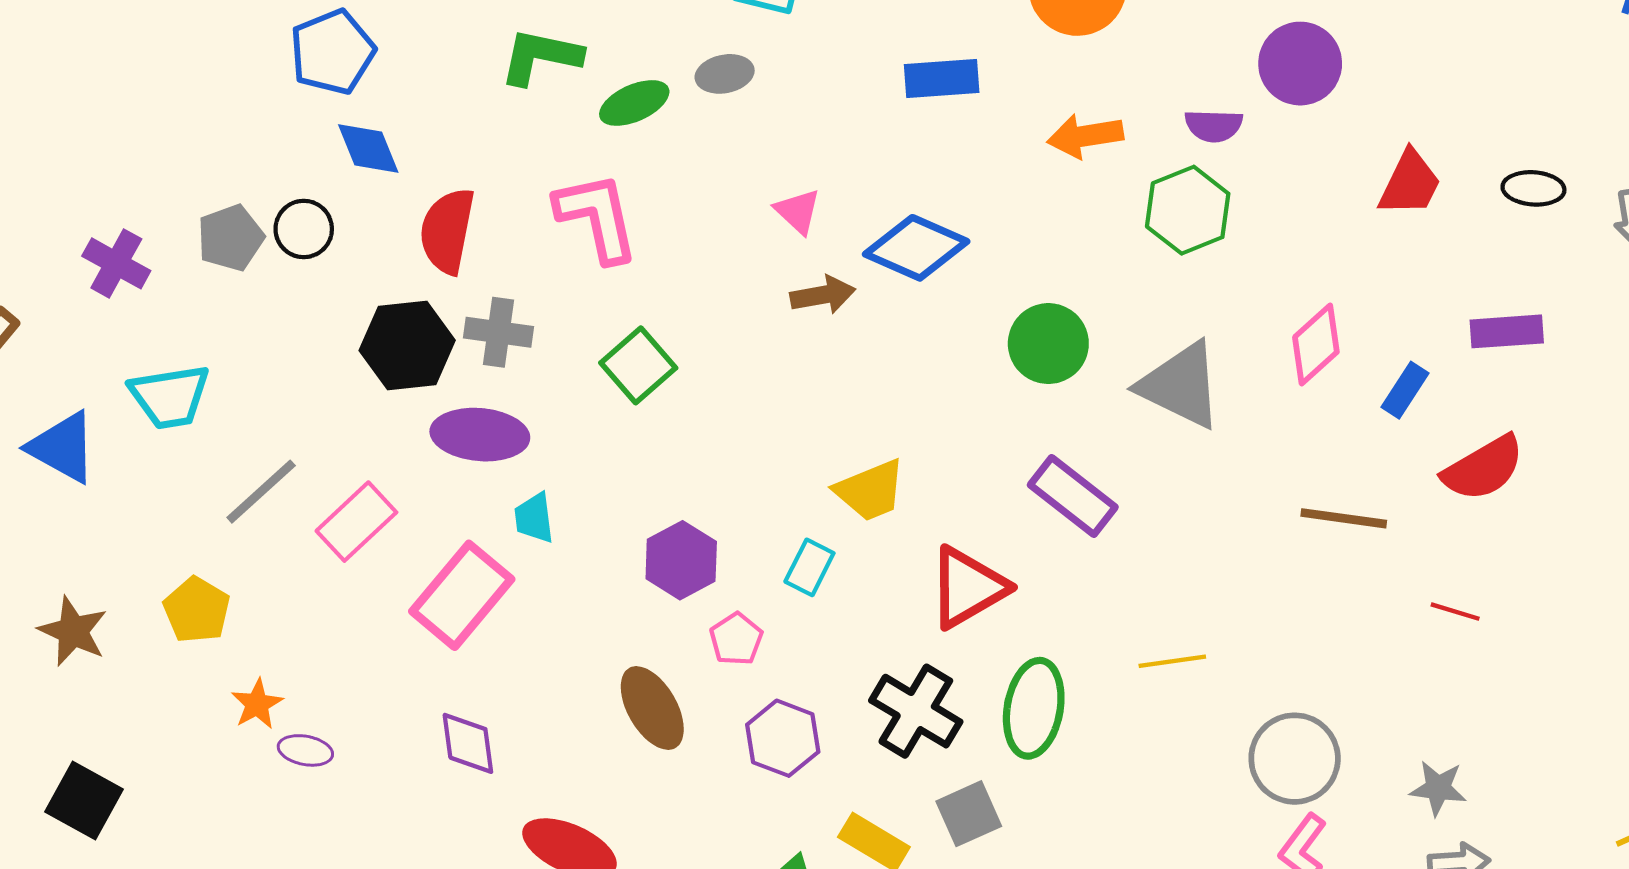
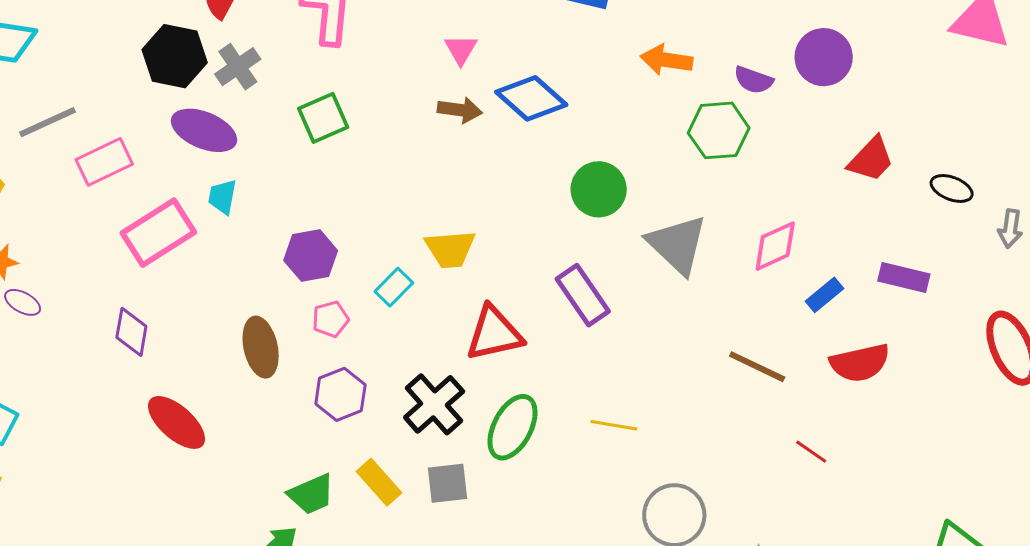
gray cross: (499, 332) -> (238, 67), turned 30

